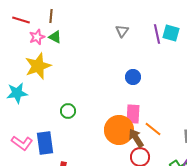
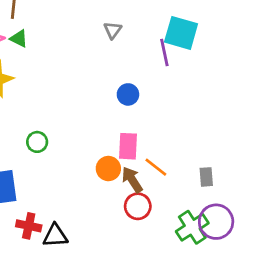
cyan square: (171, 33) -> (181, 33), size x1.4
purple line: (157, 34) -> (164, 52), moved
orange circle: (119, 130) -> (108, 169), size x0.6

